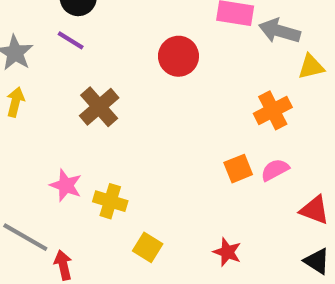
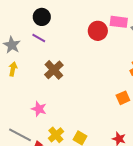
red circle: (178, 56) -> (98, 31), moved
yellow cross: (110, 201) -> (56, 135), moved, turned 35

